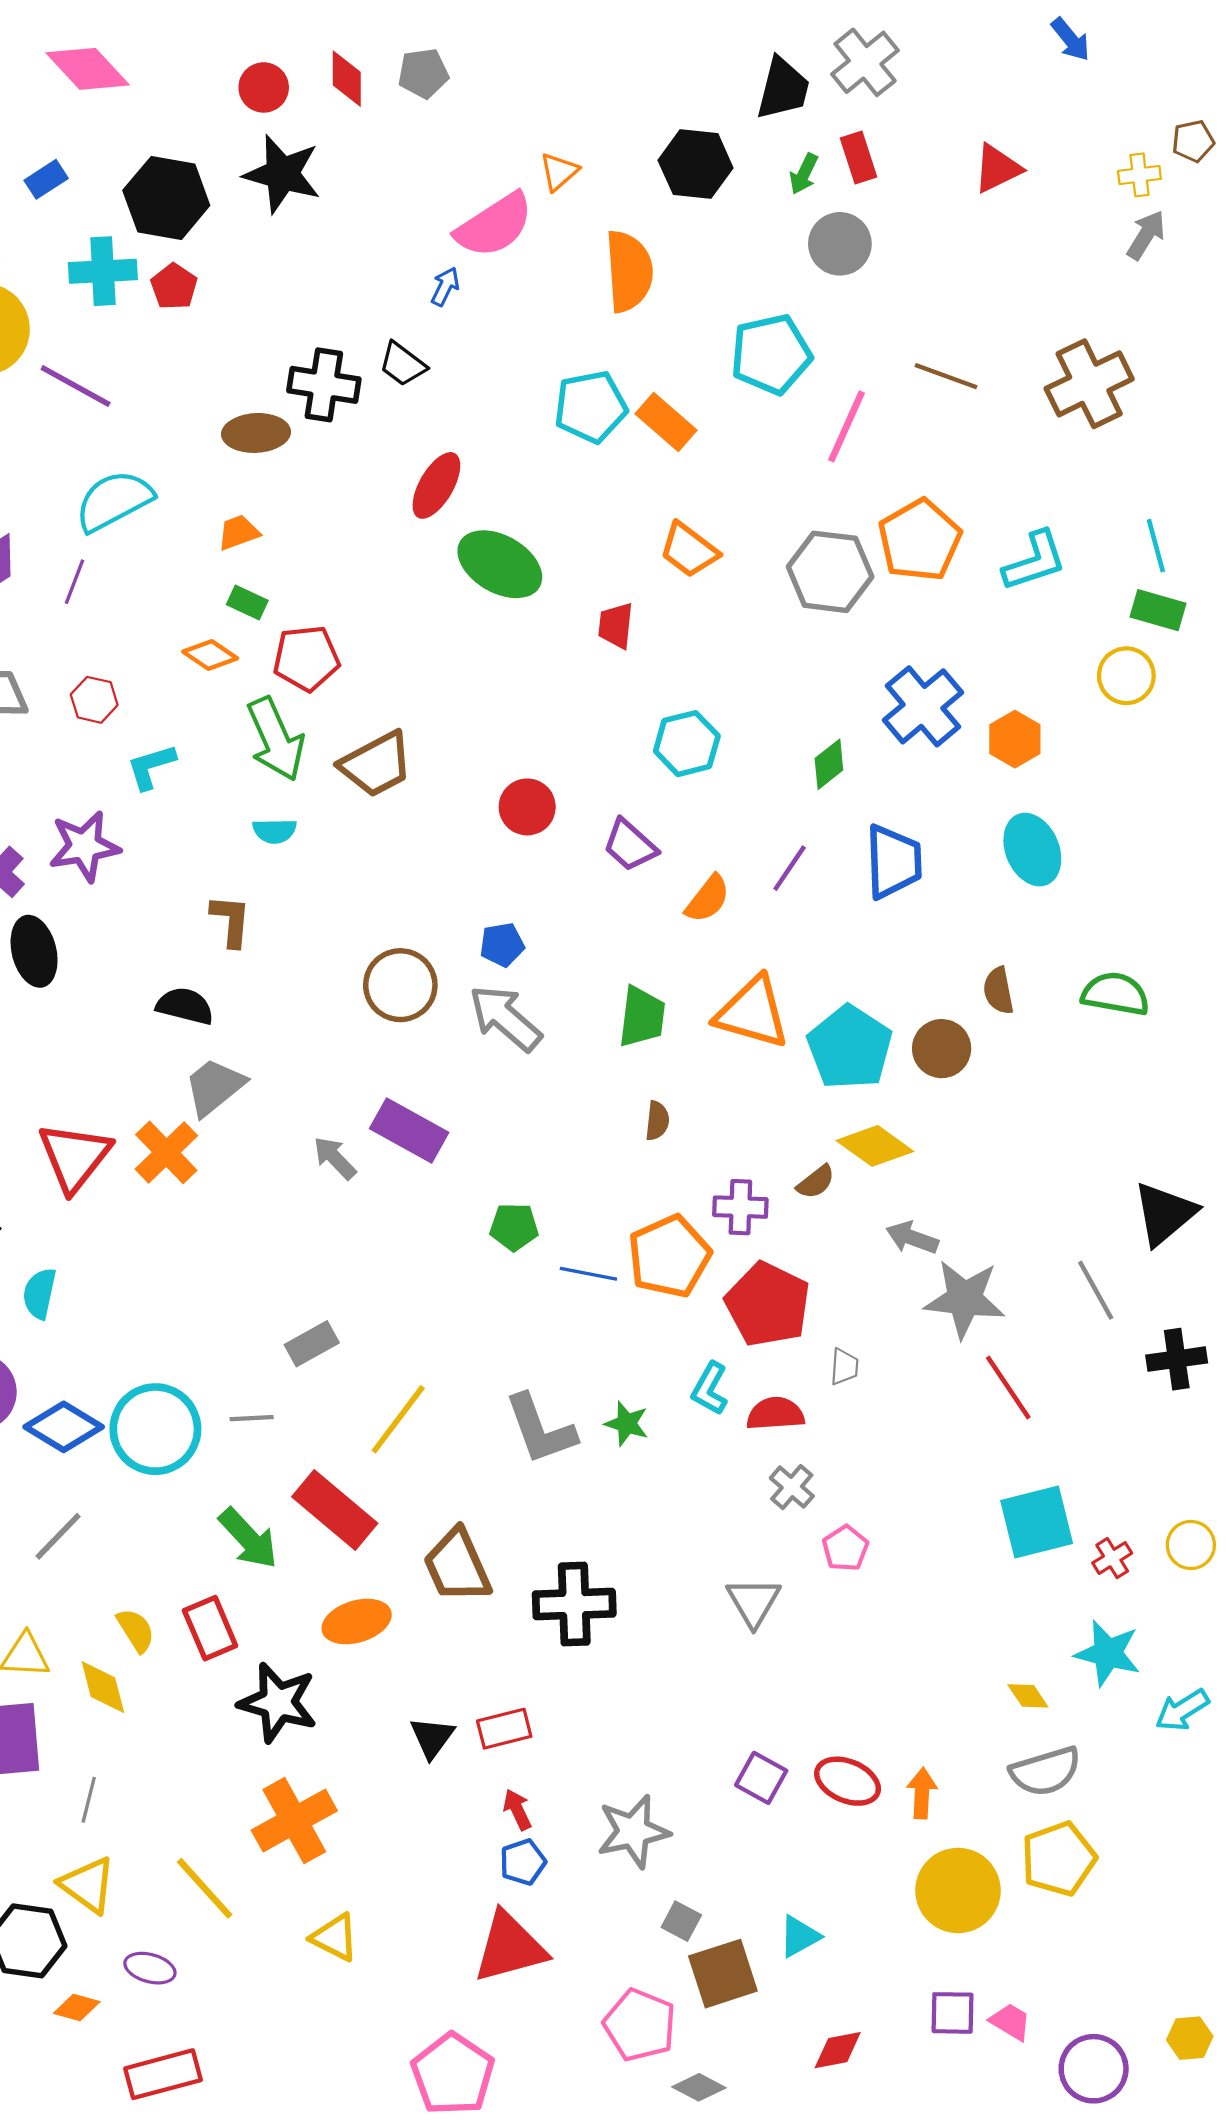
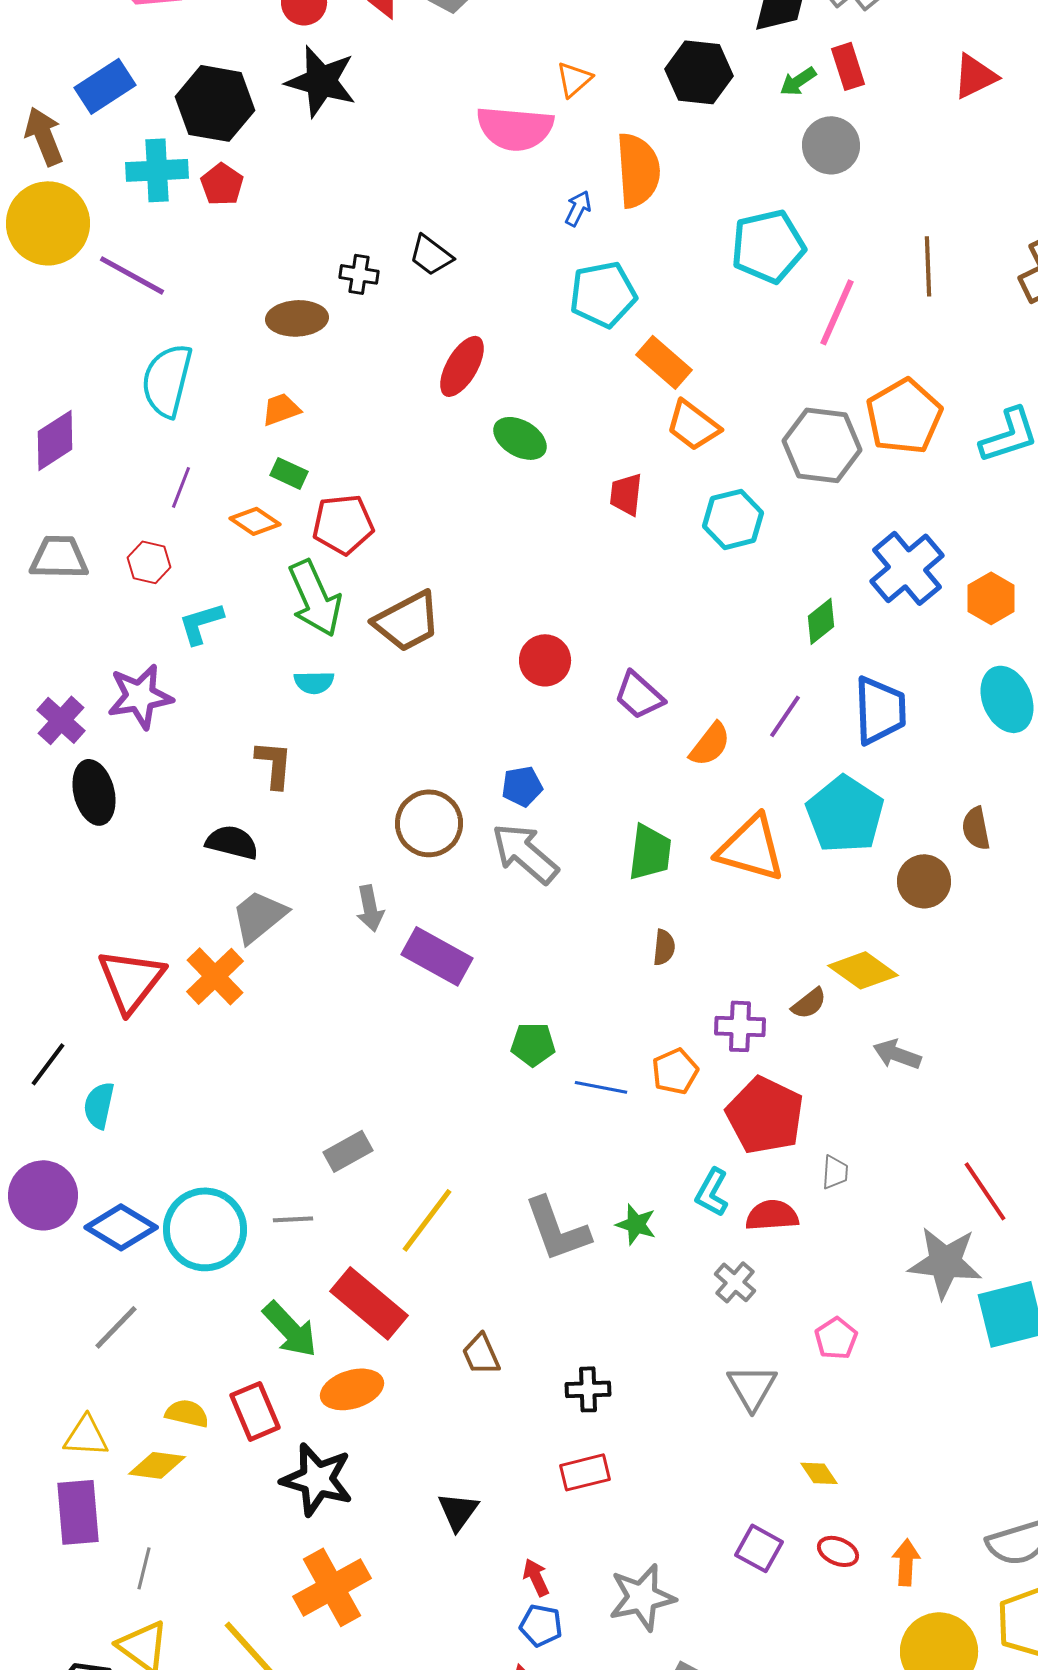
green arrow: (804, 174) -> (798, 81), turned 30
blue rectangle: (46, 179) -> (105, 86), size x1.5
pink semicircle: (494, 225) -> (515, 128), turned 38
blue arrow: (445, 286) -> (578, 208), moved
brown line: (946, 376) -> (928, 266), turned 68
black cross: (324, 385) -> (359, 274), size x0.6
orange rectangle: (666, 422) -> (664, 362), moved
cyan semicircle: (114, 501) -> (167, 380), turned -48
green ellipse: (500, 564) -> (520, 438), size x0.7
purple line: (75, 582) -> (181, 487), moved
cyan hexagon: (687, 744) -> (733, 519), moved
cyan pentagon: (850, 1047) -> (845, 814), moved
gray arrow: (335, 1158) -> (370, 908), moved, turned -147
orange pentagon: (669, 1256) -> (675, 1071), size x0.6
gray star: (965, 1299) -> (945, 1262), moved
gray cross: (792, 1487) -> (735, 1282), moved
brown trapezoid: (457, 1566) -> (481, 1354), size x0.6
black cross: (574, 1604) -> (588, 1389), size x0.6
orange ellipse: (357, 1622) -> (352, 1389), moved
yellow semicircle: (136, 1630) -> (187, 1413), turned -45
yellow diamond: (103, 1687) -> (157, 1465), turned -68
yellow diamond: (1028, 1696) -> (819, 1473), moved
red rectangle: (504, 1729) -> (585, 1472), moved
red ellipse: (848, 1781) -> (838, 1551), size x0.7
blue pentagon: (523, 1862) -> (541, 1625), turned 30

